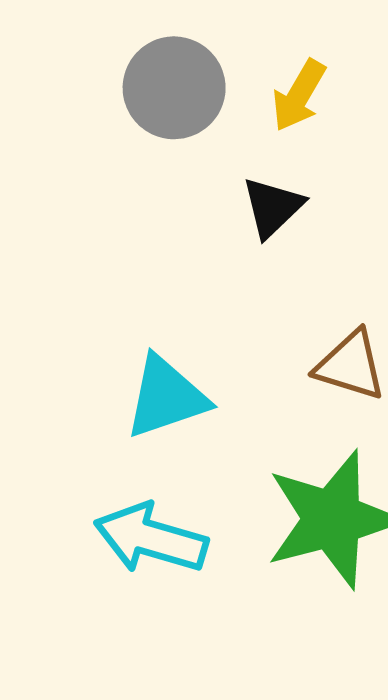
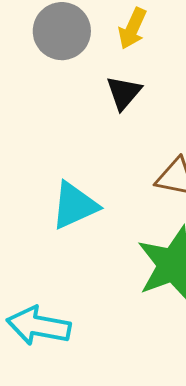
cyan arrow: (151, 538) -> (39, 326), moved

